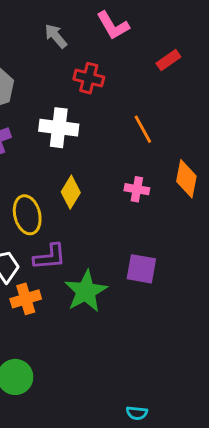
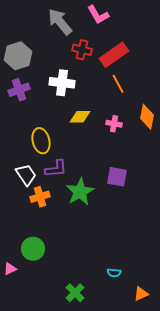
gray arrow: (56, 36) -> (60, 22), size x1.6
red rectangle: (168, 60) -> (114, 55), moved, size x1.8
yellow diamond: (71, 192) -> (80, 117), moved, turned 60

